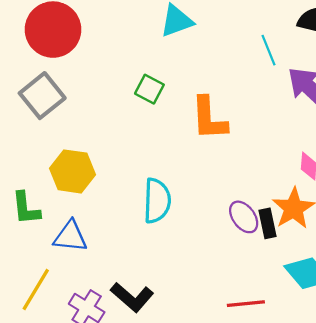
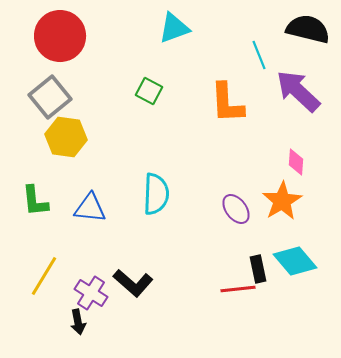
orange L-shape: (209, 118) -> (227, 103), moved
yellow hexagon: (72, 171) -> (66, 137), moved
black rectangle: (267, 223) -> (258, 269), moved
blue triangle: (70, 236) -> (90, 208), moved

